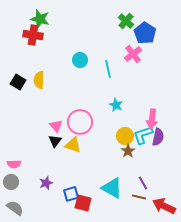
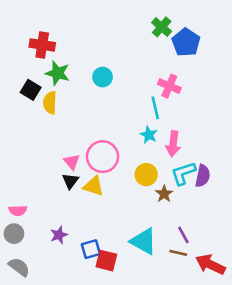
green star: (40, 19) -> (58, 73), moved
pink cross: (133, 54) -> (169, 86), moved, turned -30
cyan line: (108, 69) -> (155, 108), moved
black square: (18, 82) -> (31, 90), moved
pink arrow: (152, 119) -> (173, 144), moved
yellow circle: (125, 136) -> (146, 175), moved

